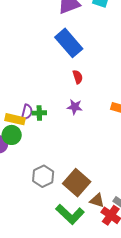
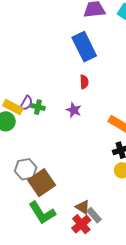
brown square: (77, 183) -> (42, 183), moved
brown triangle: (97, 200) -> (83, 207), moved

